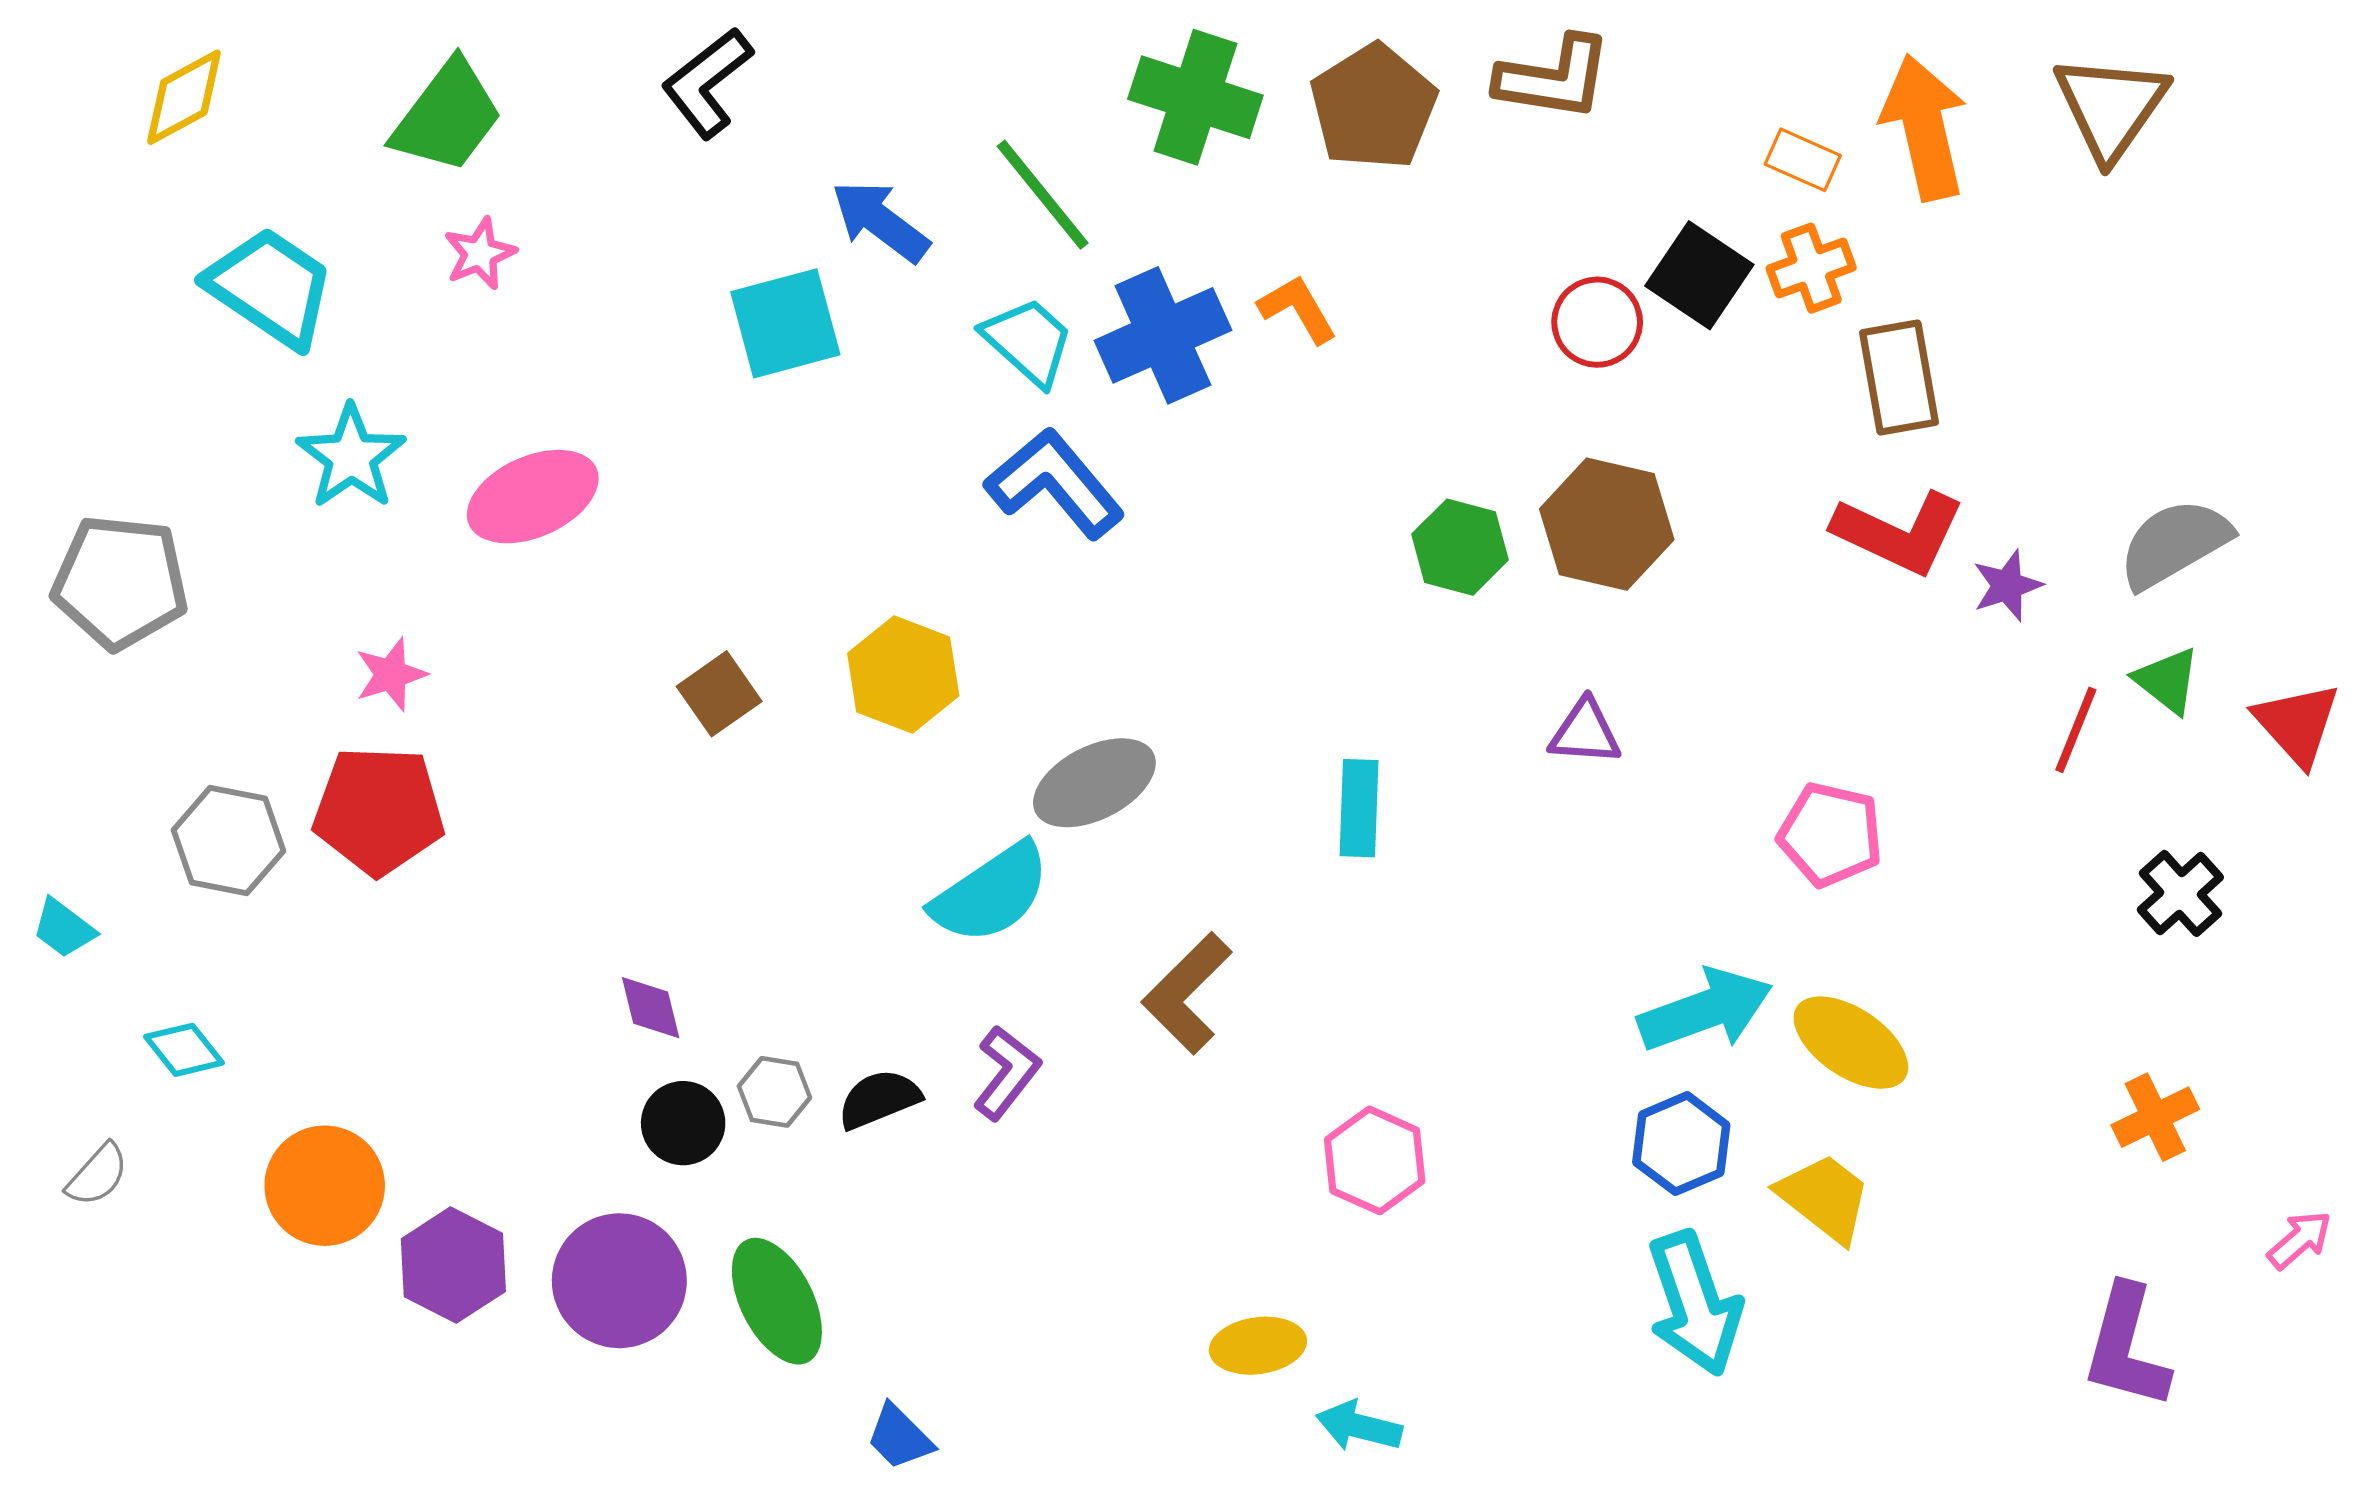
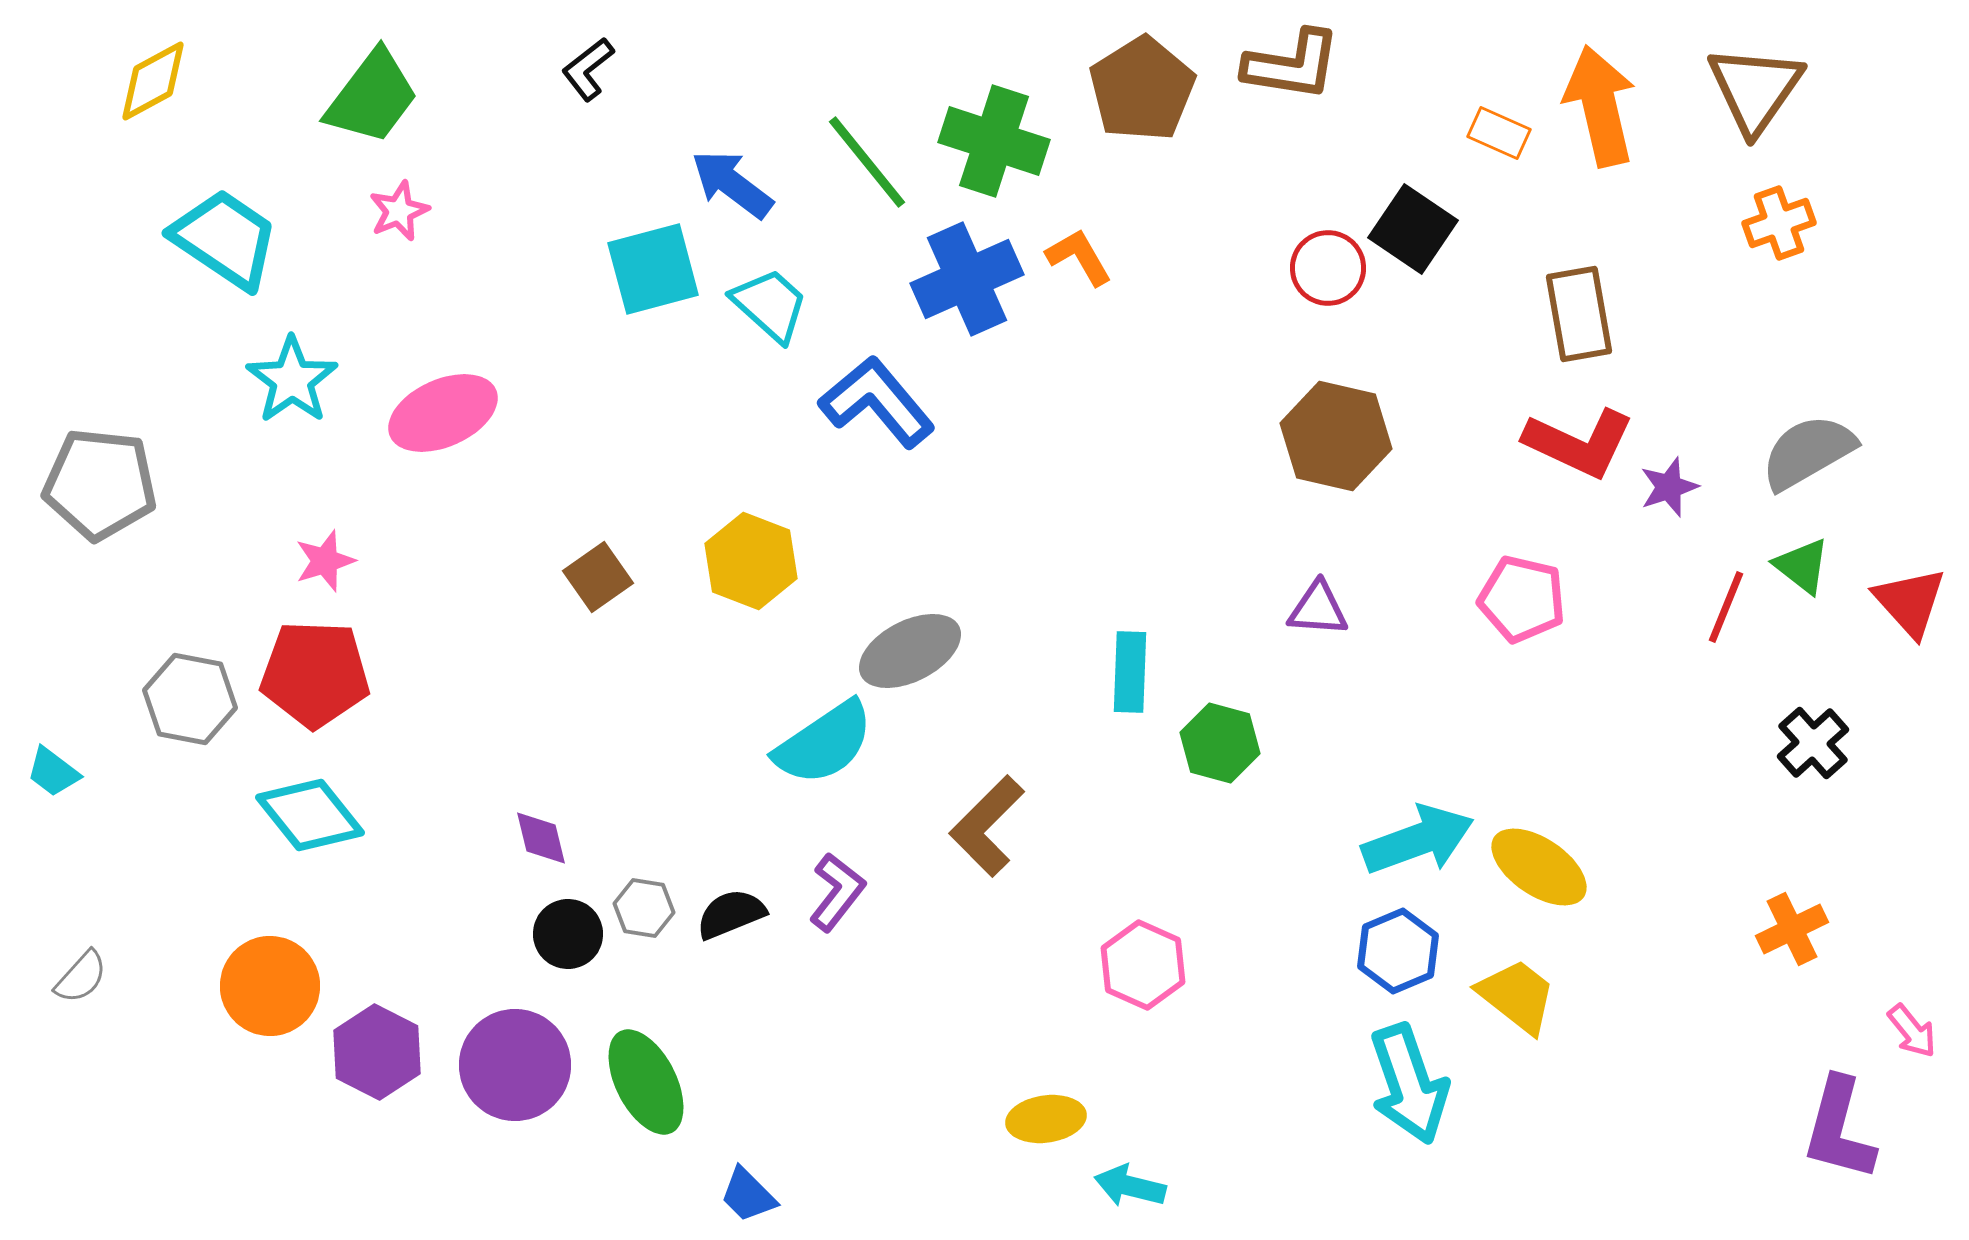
black L-shape: (707, 83) -> (588, 69), size x0.7
green cross: (1195, 97) -> (994, 141), moved
orange cross: (1811, 268) -> (1779, 223), moved
cyan trapezoid: (1028, 341) -> (770, 305), moved
green hexagon: (1460, 547) -> (1220, 743), moved
pink pentagon: (1830, 834) -> (1522, 599), moved
cyan diamond: (184, 1050) -> (310, 815), moved, size x1.6
pink arrow: (2300, 1240) -> (1912, 1031), turned 92
purple L-shape: (2126, 1347) -> (1839, 1129), moved

